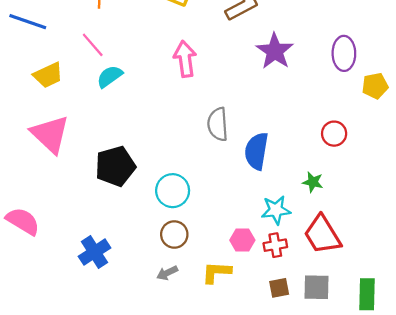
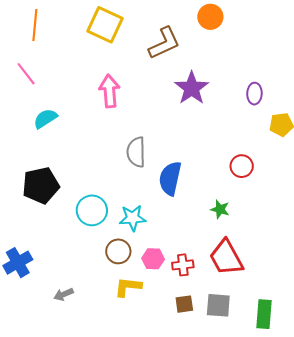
purple ellipse: (344, 53) -> (254, 94), size x0.7
cyan semicircle: (110, 76) -> (45, 119), moved
cyan star: (276, 210) -> (133, 218), moved
brown circle: (174, 234) -> (118, 251), moved
gray arrow: (167, 273) -> (64, 294), moved

